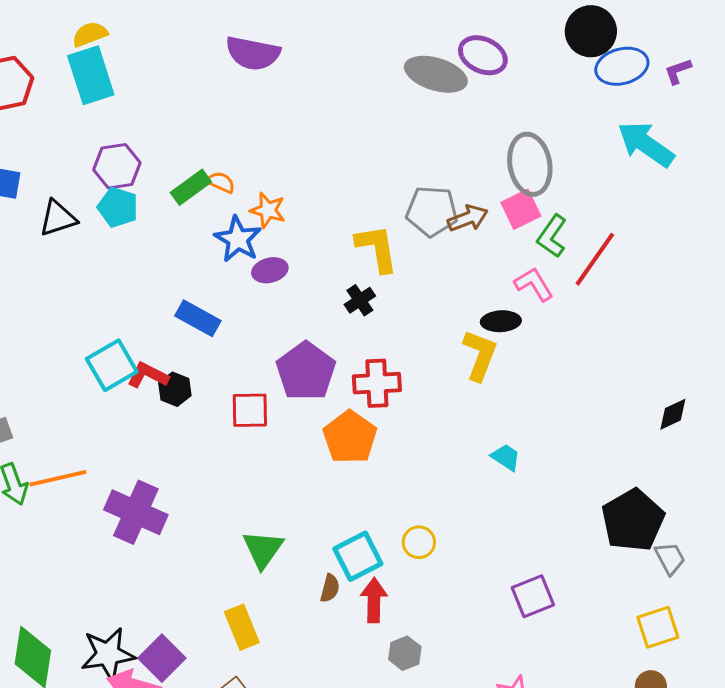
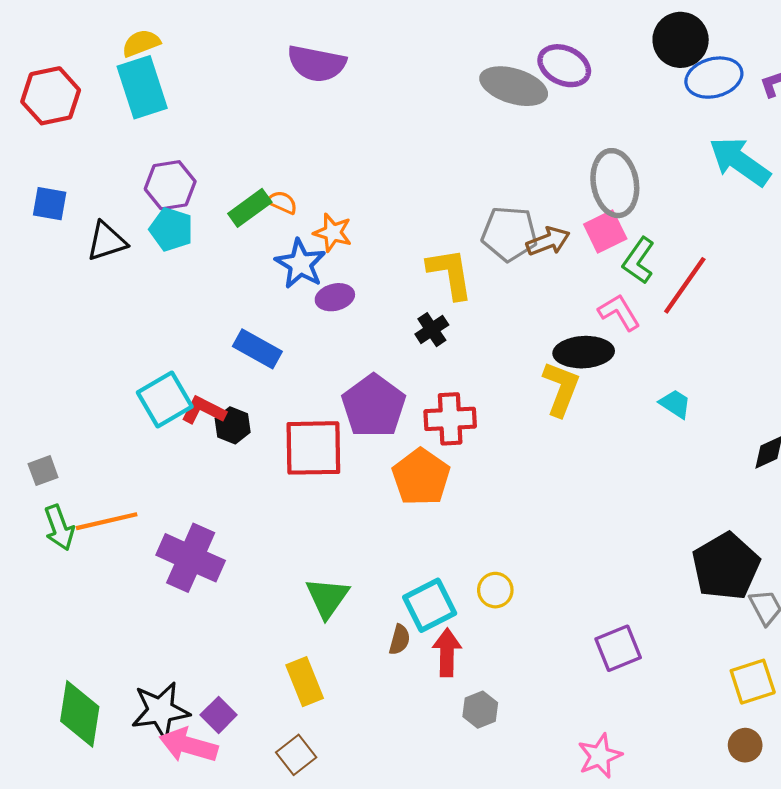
black ellipse: (501, 321) -> (584, 352), size x1.4
red square: (250, 410) -> (313, 448), size x1.5
cyan trapezoid: (506, 457) -> (675, 404), moved
purple square: (162, 658) -> (219, 715), size x0.7

